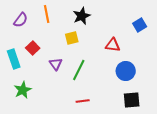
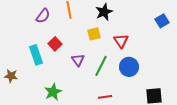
red triangle: (113, 45) -> (121, 41), moved, turned 49
blue circle: (126, 71) -> (129, 67), moved
green star: (23, 90) -> (53, 92), moved

